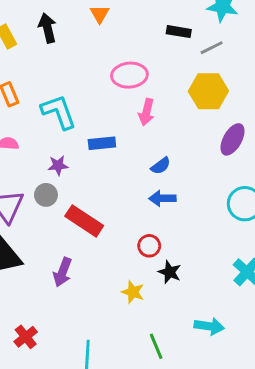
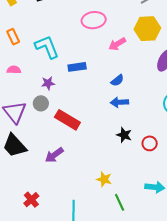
pink arrow: (146, 112) -> (117, 44), moved, turned 48
red circle: (149, 246) -> (150, 143), moved
purple arrow: (62, 272) -> (54, 155), turned 36
black star: (170, 272) -> (124, 135), moved
yellow star: (133, 292) -> (104, 179), moved

